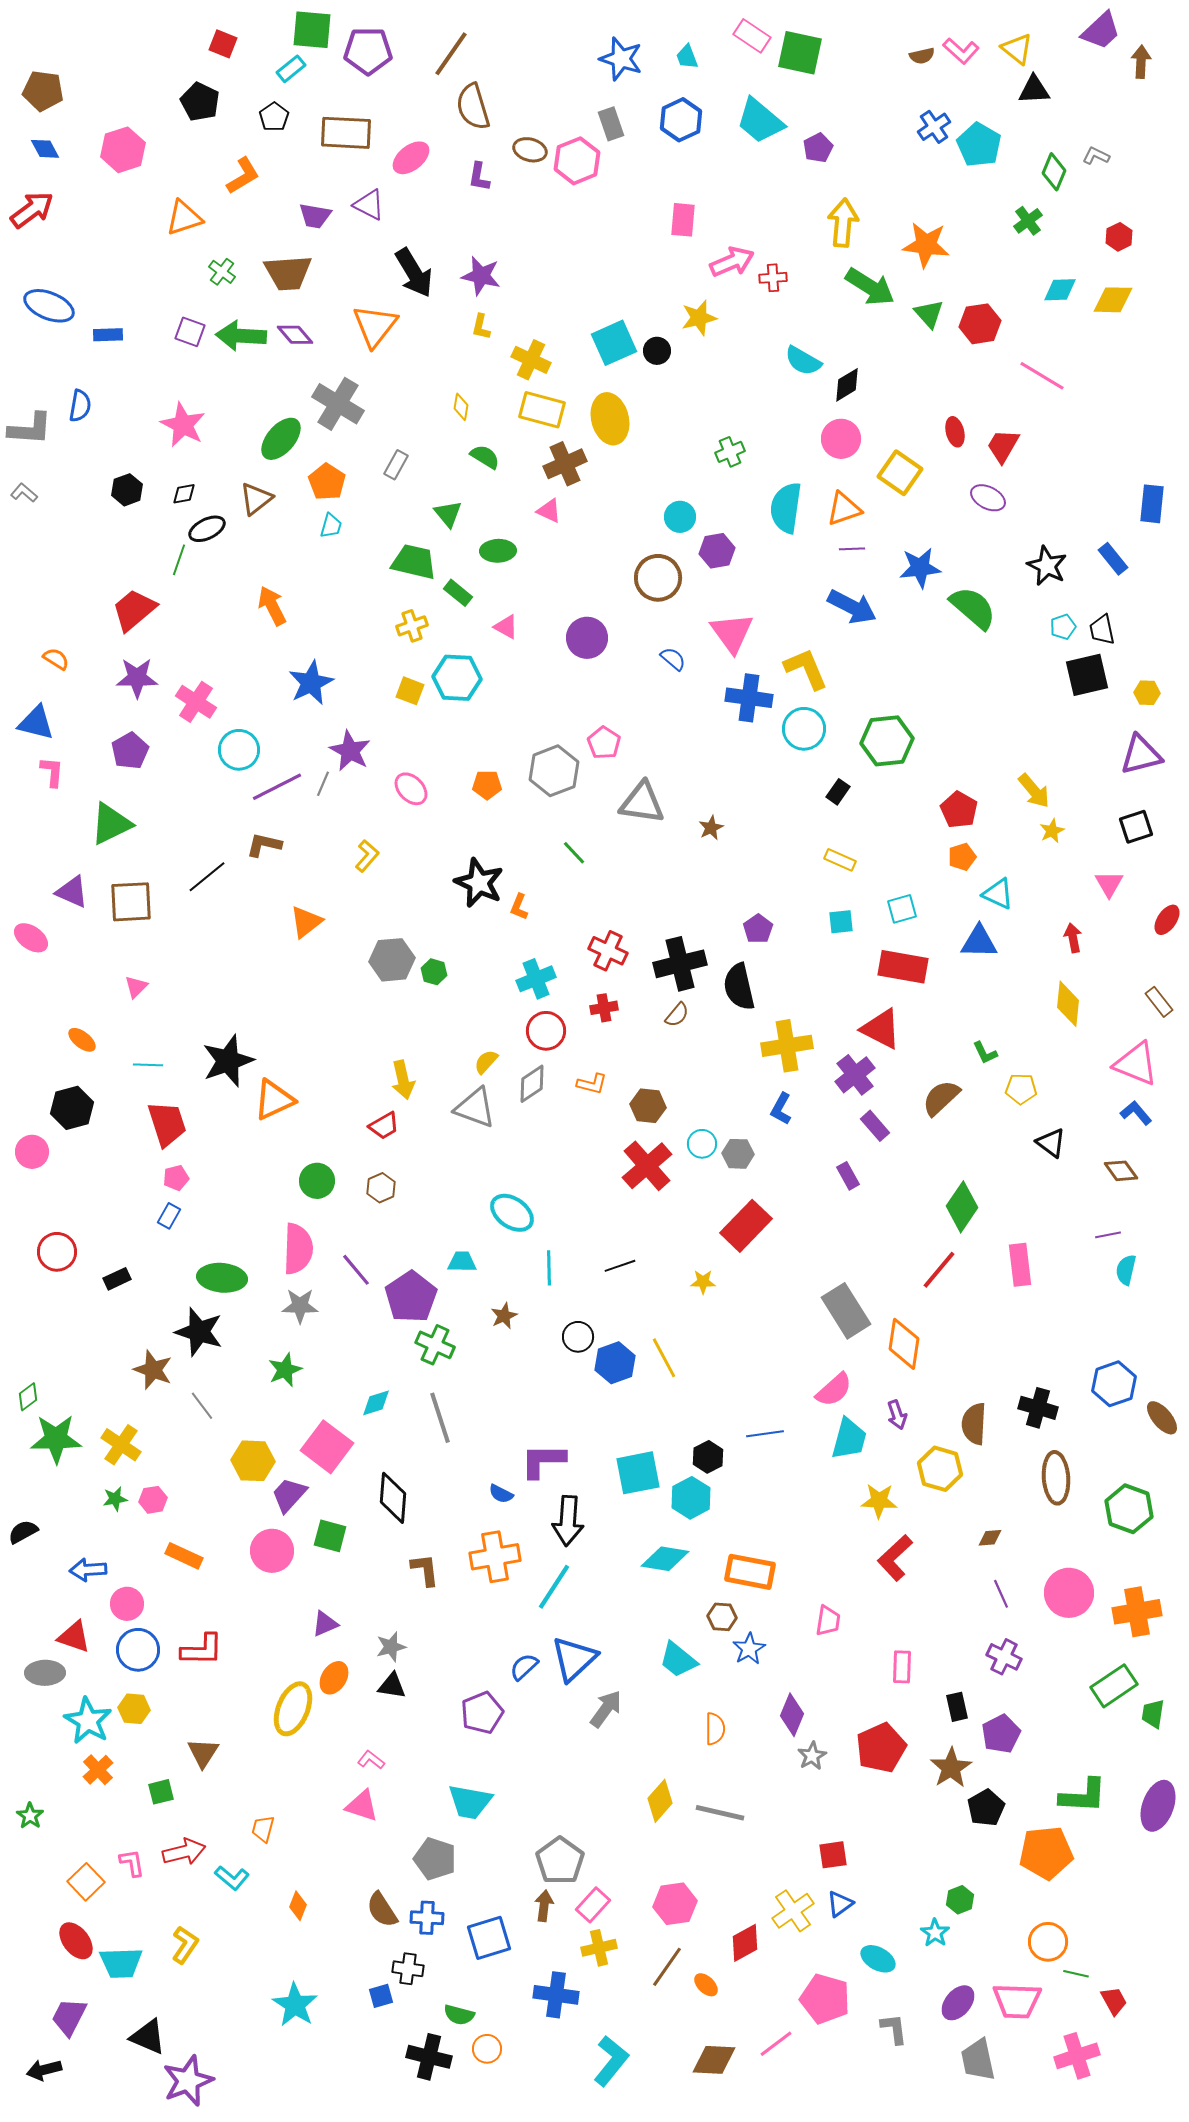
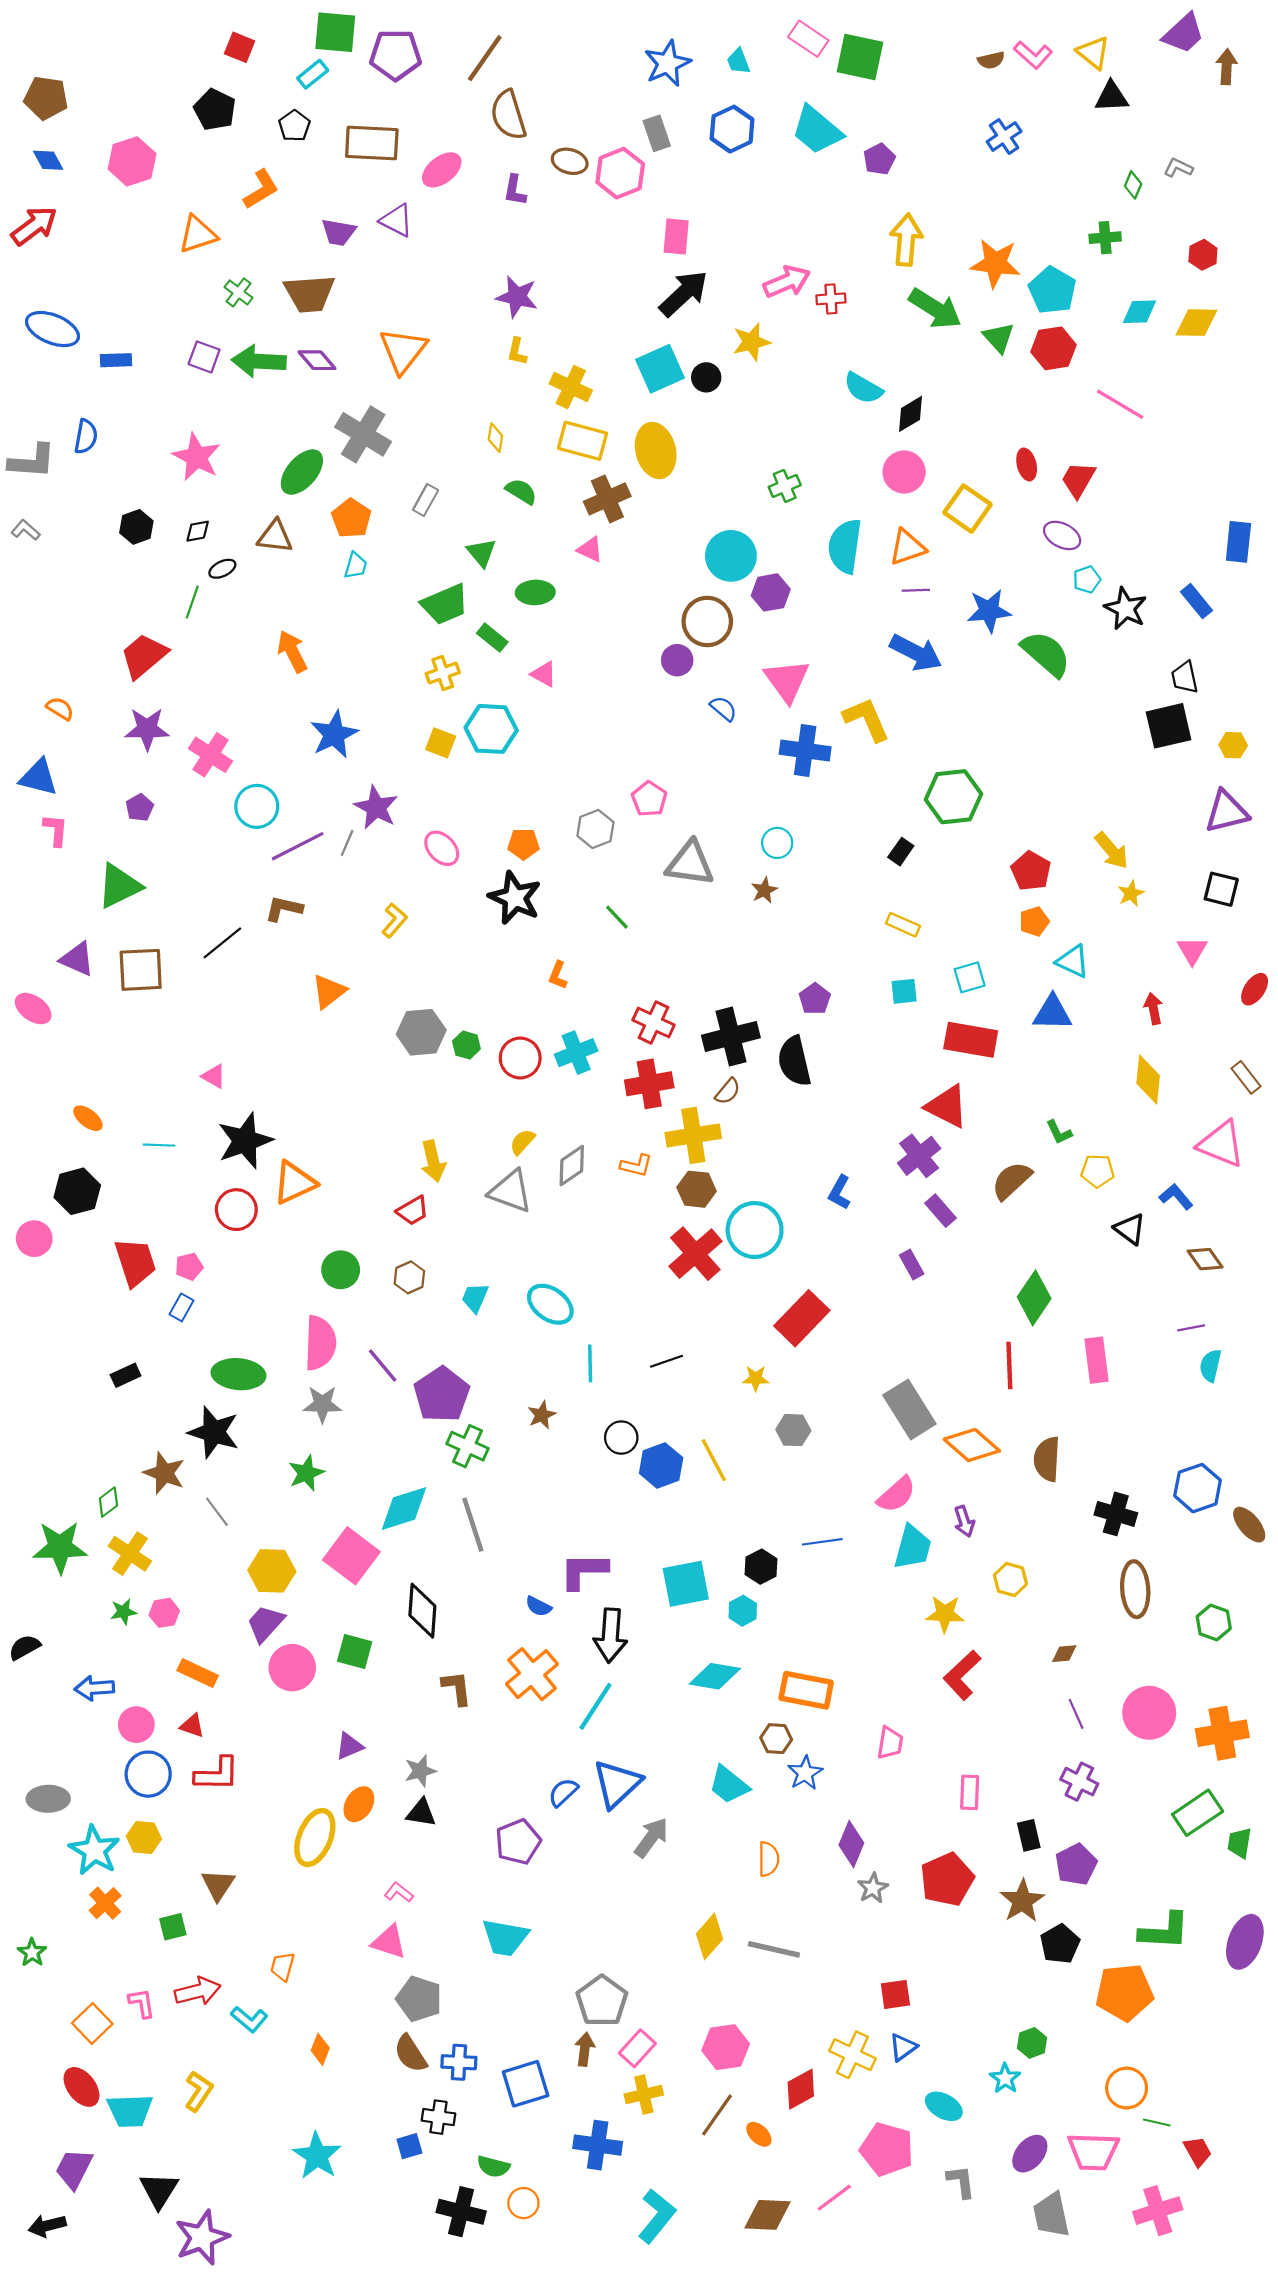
blue star: (621, 59) -> (667, 63), turned 30
cyan pentagon: (979, 145) -> (1052, 290), moved
green diamond: (1054, 172) -> (1133, 185), size x0.7
pink rectangle: (683, 220) -> (676, 237), moved
green cross: (1028, 221) -> (1105, 238), turned 32
black arrow: (414, 273) -> (684, 294), moved, turned -102
brown triangle: (256, 499) -> (275, 537), turned 45
cyan circle: (680, 517) -> (731, 556), size x1.5
black ellipse: (207, 529) -> (222, 569), size x0.7
green trapezoid: (414, 562) -> (445, 604), turned 144
cyan pentagon: (1063, 627) -> (1087, 580), moved
purple circle: (587, 638) -> (677, 660), moved, size x0.7
cyan circle: (804, 729) -> (777, 843), moved, size x0.7
purple pentagon: (130, 751) -> (140, 807), size x0.7
gray hexagon: (554, 771) -> (595, 829), size x0.7
black square: (1136, 827) -> (1221, 889), turned 32
black star: (479, 883) -> (515, 898), moved
pink triangle: (136, 987) -> (214, 1076), moved, turned -45
red cross: (604, 1008) -> (649, 1084), size x1.6
red circle: (546, 1031) -> (520, 1058), moved
yellow cross: (787, 1046) -> (693, 1135), moved
blue L-shape: (1136, 1113) -> (1176, 1197), moved
red trapezoid: (167, 1124) -> (135, 1262), moved
cyan circle: (702, 1144) -> (755, 1230), size x1.8
gray hexagon: (738, 1154) -> (793, 1430), moved
red circle: (57, 1252) -> (236, 1210), moved
cyan trapezoid: (462, 1262) -> (475, 1298), moved, turned -68
red line: (939, 1270) -> (1009, 1366), turned -42
orange diamond: (904, 1344) -> (972, 1445), turned -57
green diamond: (28, 1397) -> (108, 1502), moved
cyan diamond: (376, 1403) -> (404, 1509), size x1.6
brown semicircle: (974, 1424) -> (1047, 1459), moved
yellow hexagon: (940, 1469) -> (1010, 1579), size x0.7
purple trapezoid: (289, 1495) -> (265, 1624), moved
cyan hexagon: (691, 1498) -> (743, 1611), size x0.7
green hexagon: (1129, 1509) -> (1214, 1622), size x0.7
orange cross: (495, 1557) -> (532, 1674), turned -30
red triangle: (74, 1637) -> (192, 1726), moved, size x0.7
gray pentagon: (435, 1859) -> (419, 1999), moved
yellow cross: (793, 1911) -> (852, 2055), turned -30
black triangle: (148, 2037) -> (159, 2190), turned 39

